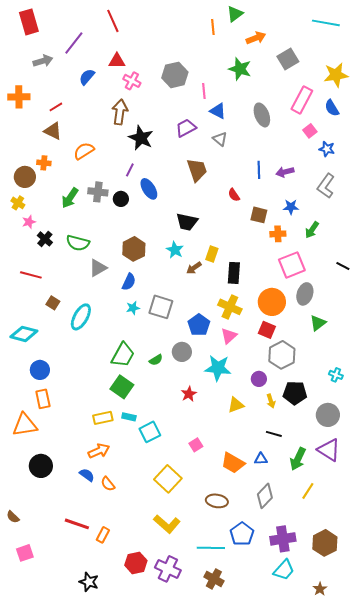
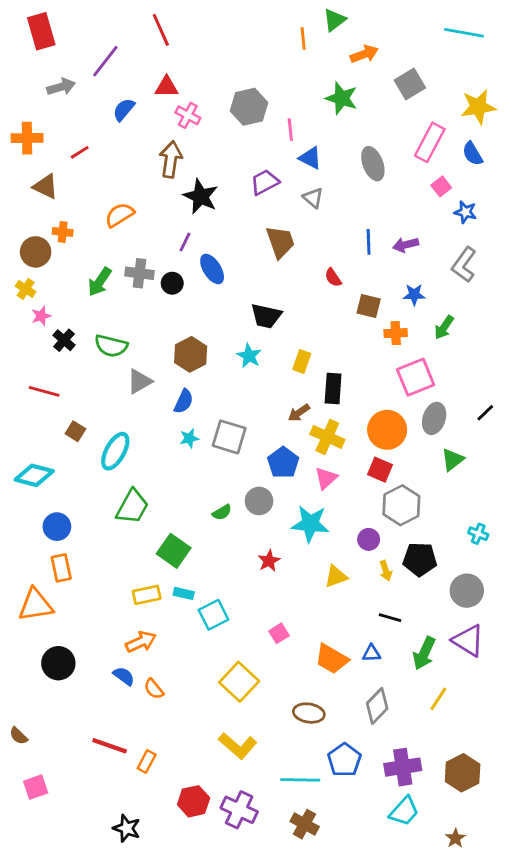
brown triangle: (53, 131) -> (46, 186), moved
black line: (343, 266) -> (485, 413), moved, turned -72
brown arrow: (194, 268) -> (299, 413), moved
green trapezoid: (123, 355) -> (132, 507), moved

